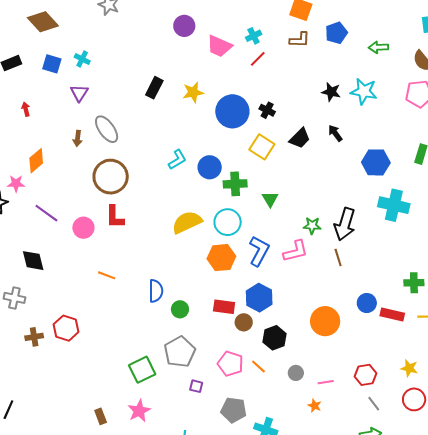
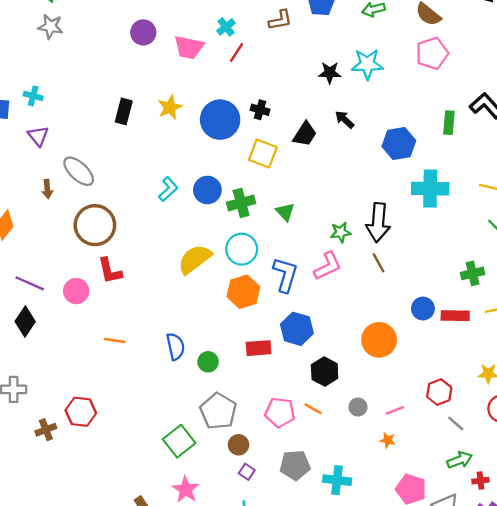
black diamond: (33, 261) -> (25, 321), moved, turned 60
brown circle: (244, 322) -> (239, 445), moved
purple square: (196, 386) -> (247, 472), moved, turned 32

